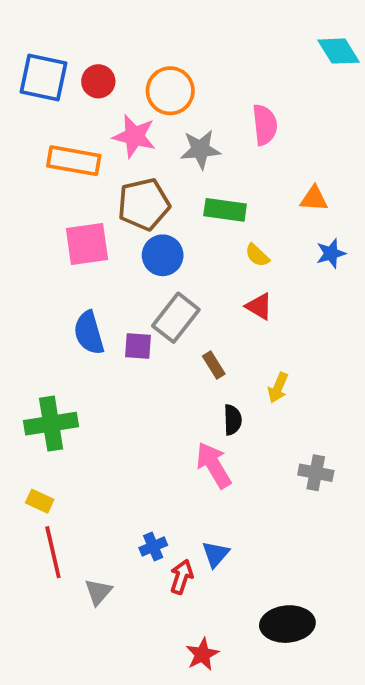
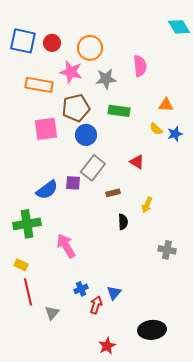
yellow semicircle: (257, 255) -> (156, 129), moved
blue semicircle: (89, 333) -> (47, 190), moved, turned -110
brown rectangle: (214, 365) -> (113, 193), turned -72
pink arrow: (214, 465) -> (66, 246), moved

